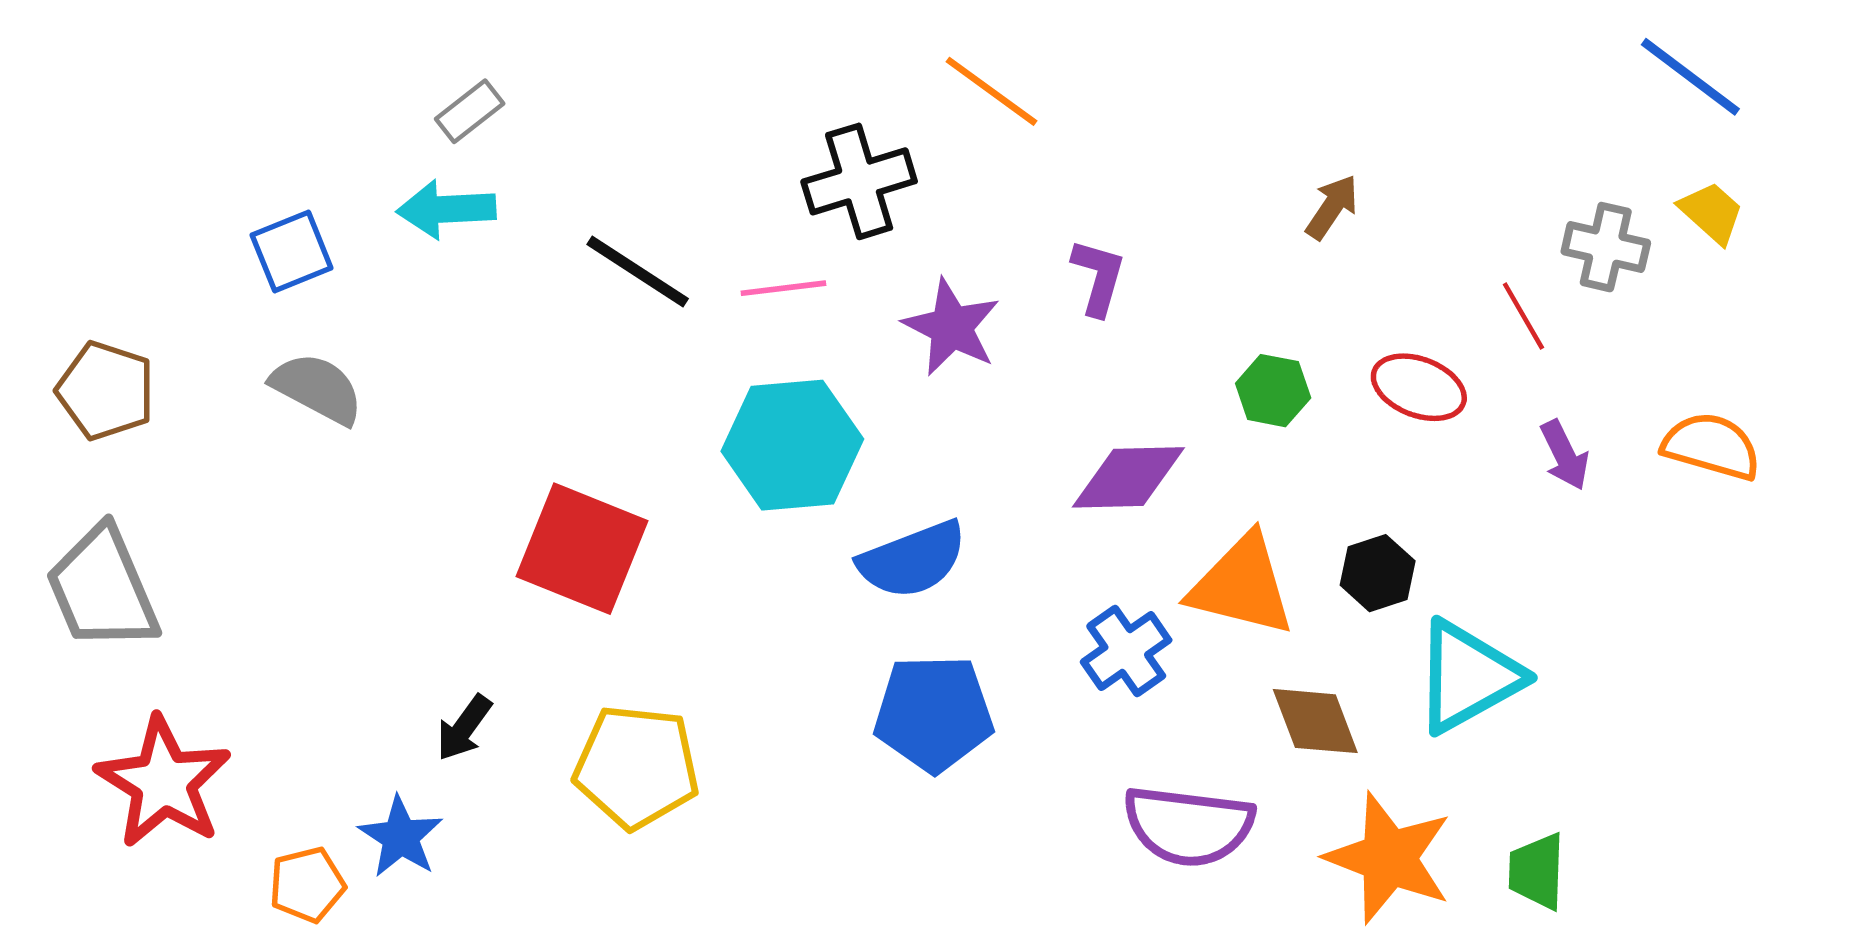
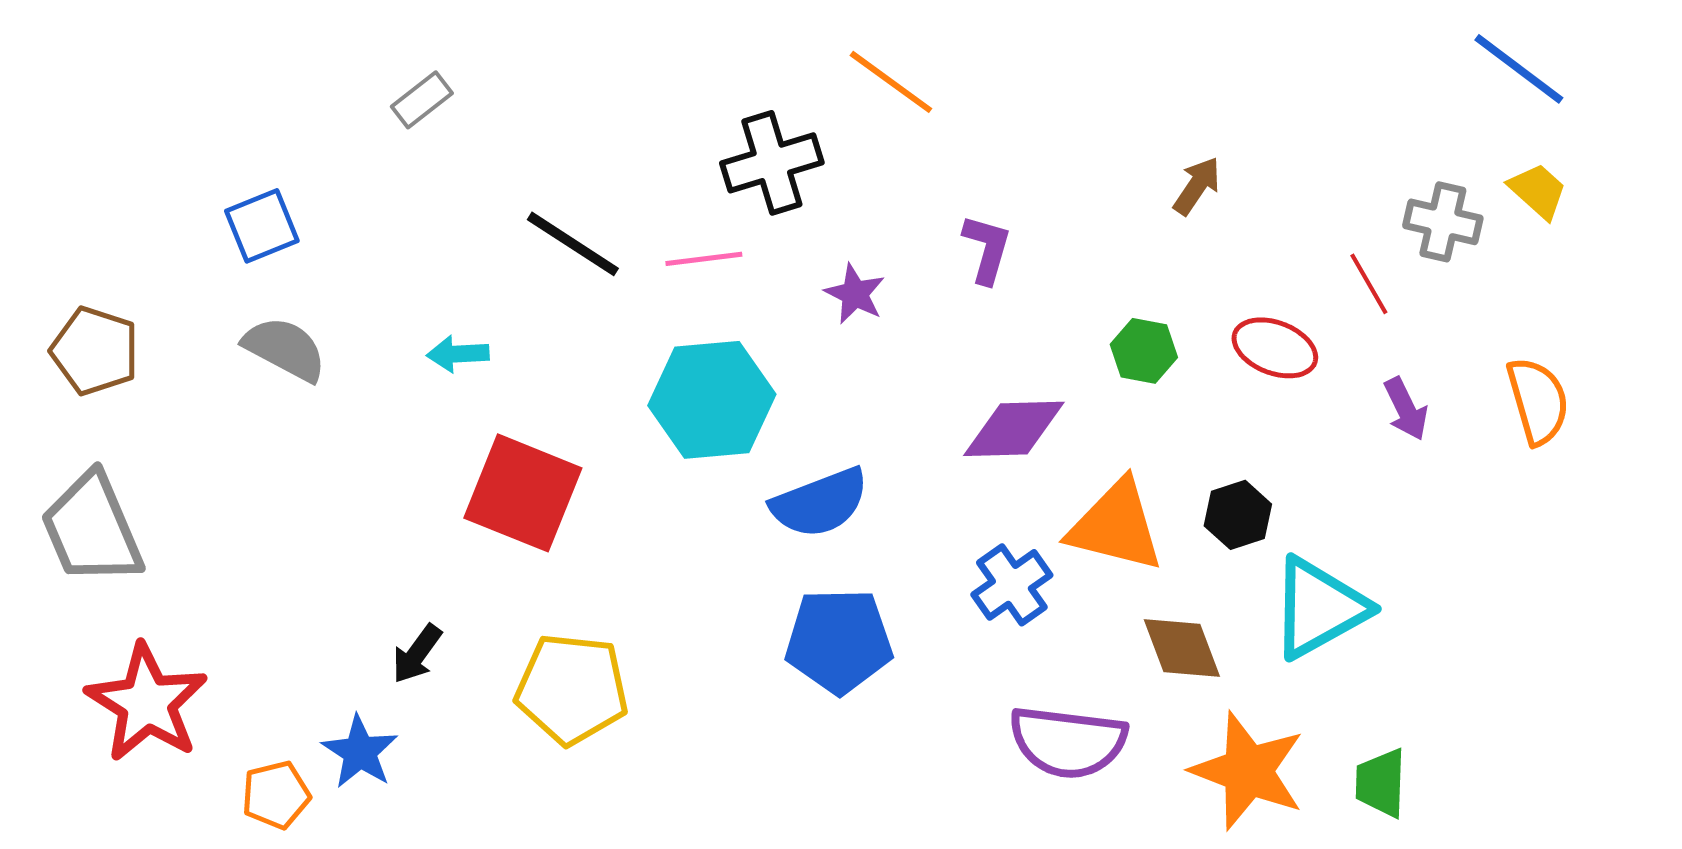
cyan arrow: (446, 209) -> (458, 354), moved, size x0.7
purple star: (951, 327) -> (855, 294), size x0.7
orange semicircle: (1711, 446) -> (1538, 401), turned 58

